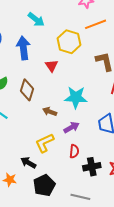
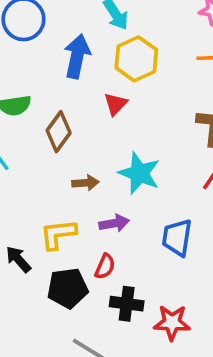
yellow hexagon: (69, 42) -> (136, 59), moved
brown arrow: (50, 112) -> (85, 183), turned 136
black pentagon: (44, 185) -> (68, 288), moved

